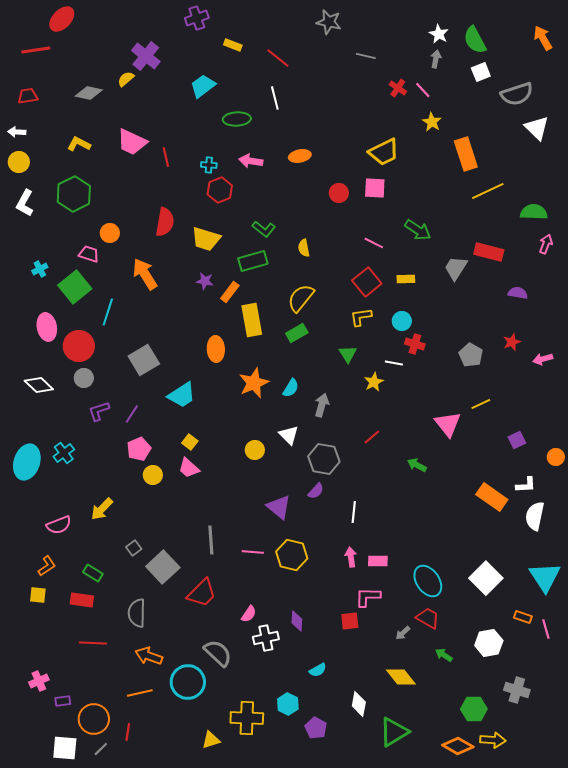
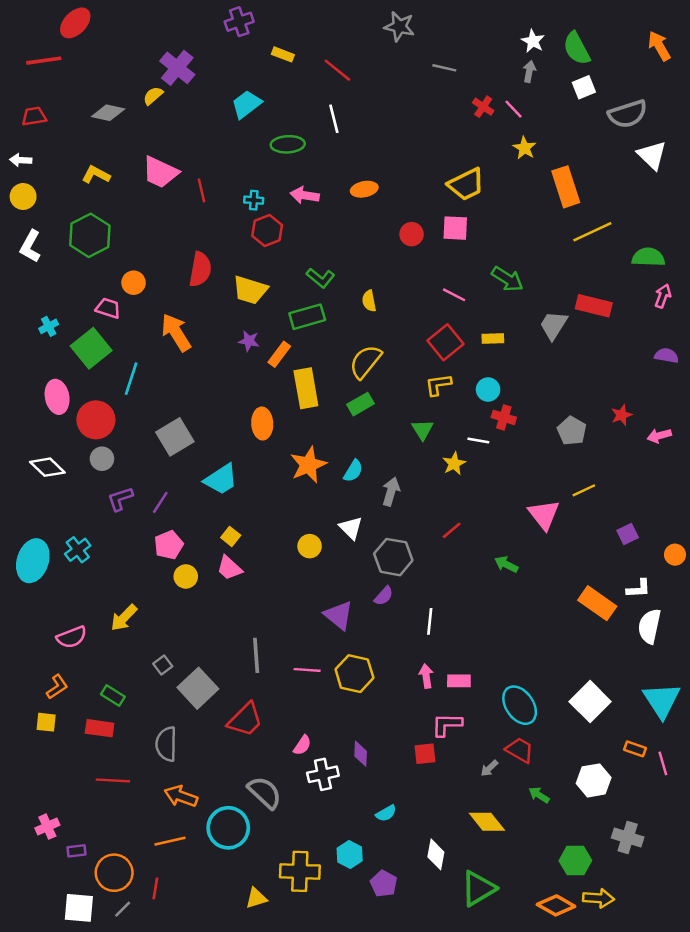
purple semicircle: (518, 293) -> (666, 356), moved

